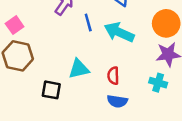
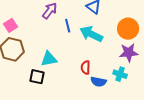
cyan triangle: (79, 69) -> (49, 59), moved
blue semicircle: (117, 101) -> (98, 82), moved

